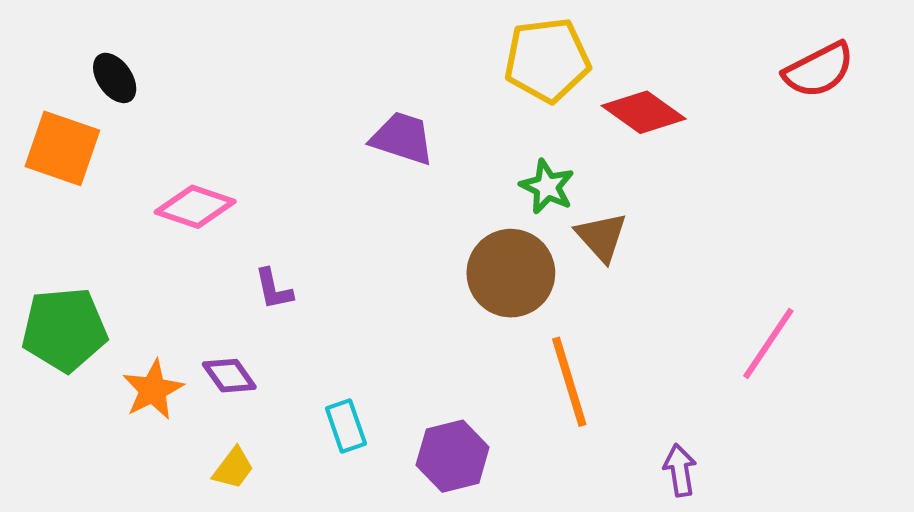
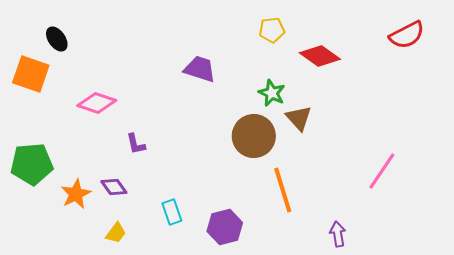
yellow pentagon: (547, 60) -> (272, 30), size x0.6

